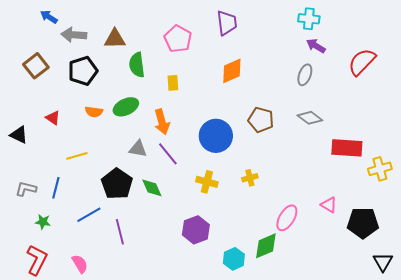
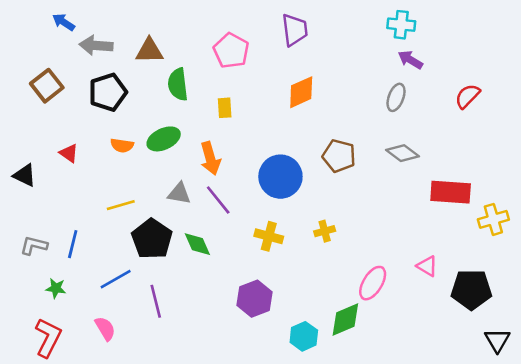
red semicircle: (362, 62) -> (467, 96), moved, size x0.7
yellow line: (77, 156) -> (121, 205), moved
pink semicircle: (80, 264) -> (105, 328), moved

